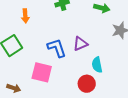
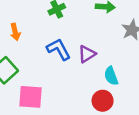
blue L-shape: (57, 48) -> (59, 49), moved
pink square: (42, 72) -> (31, 97), moved

